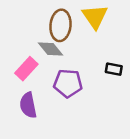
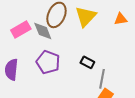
pink rectangle: (26, 69) -> (21, 30), moved

